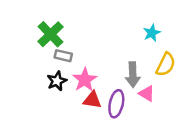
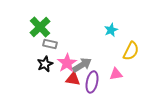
cyan star: (152, 33) -> (111, 30), moved
gray arrow: (133, 75) -> (82, 65), moved, turned -120
pink triangle: (147, 94) -> (116, 74), turned -40

